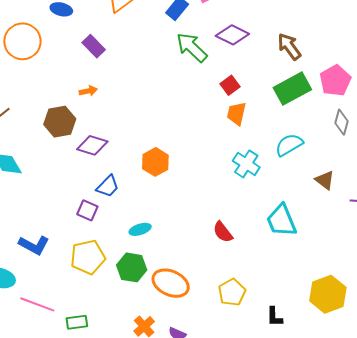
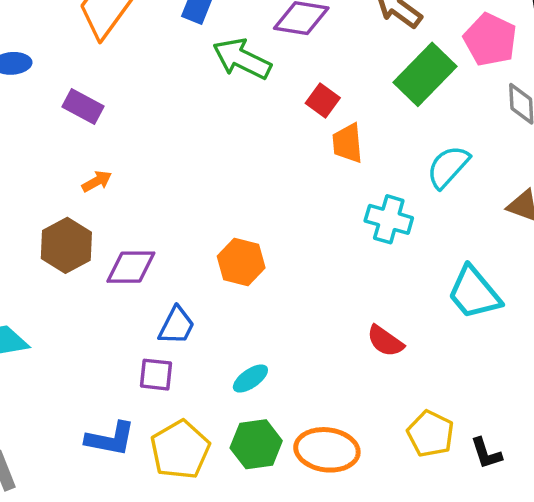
blue L-shape: (34, 245) -> (110, 439), moved
black L-shape: (274, 317) -> (486, 453), moved

